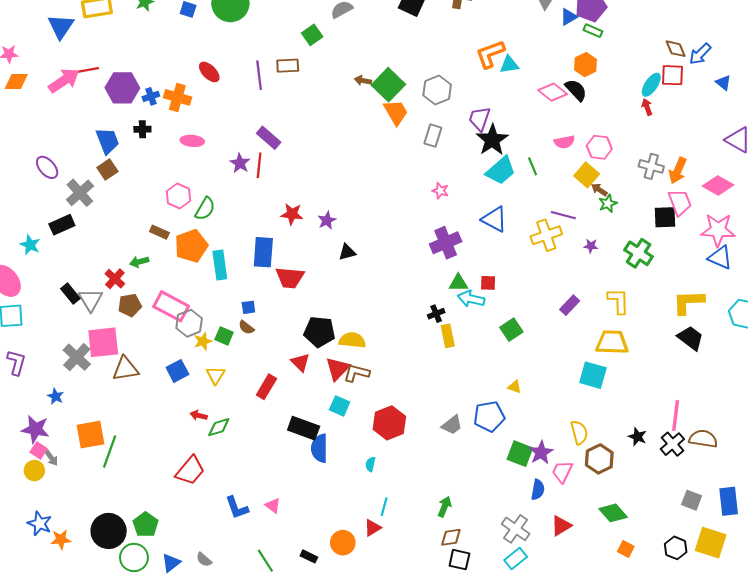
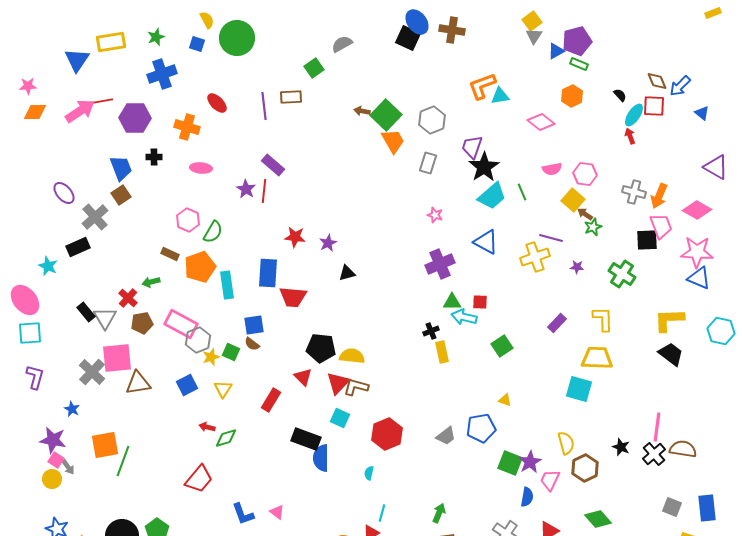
black semicircle: (576, 90) -> (620, 95), moved, size x0.6
blue cross: (151, 96) -> (162, 74), moved, size x1.8
blue square: (248, 307) -> (254, 325), size x1.5

